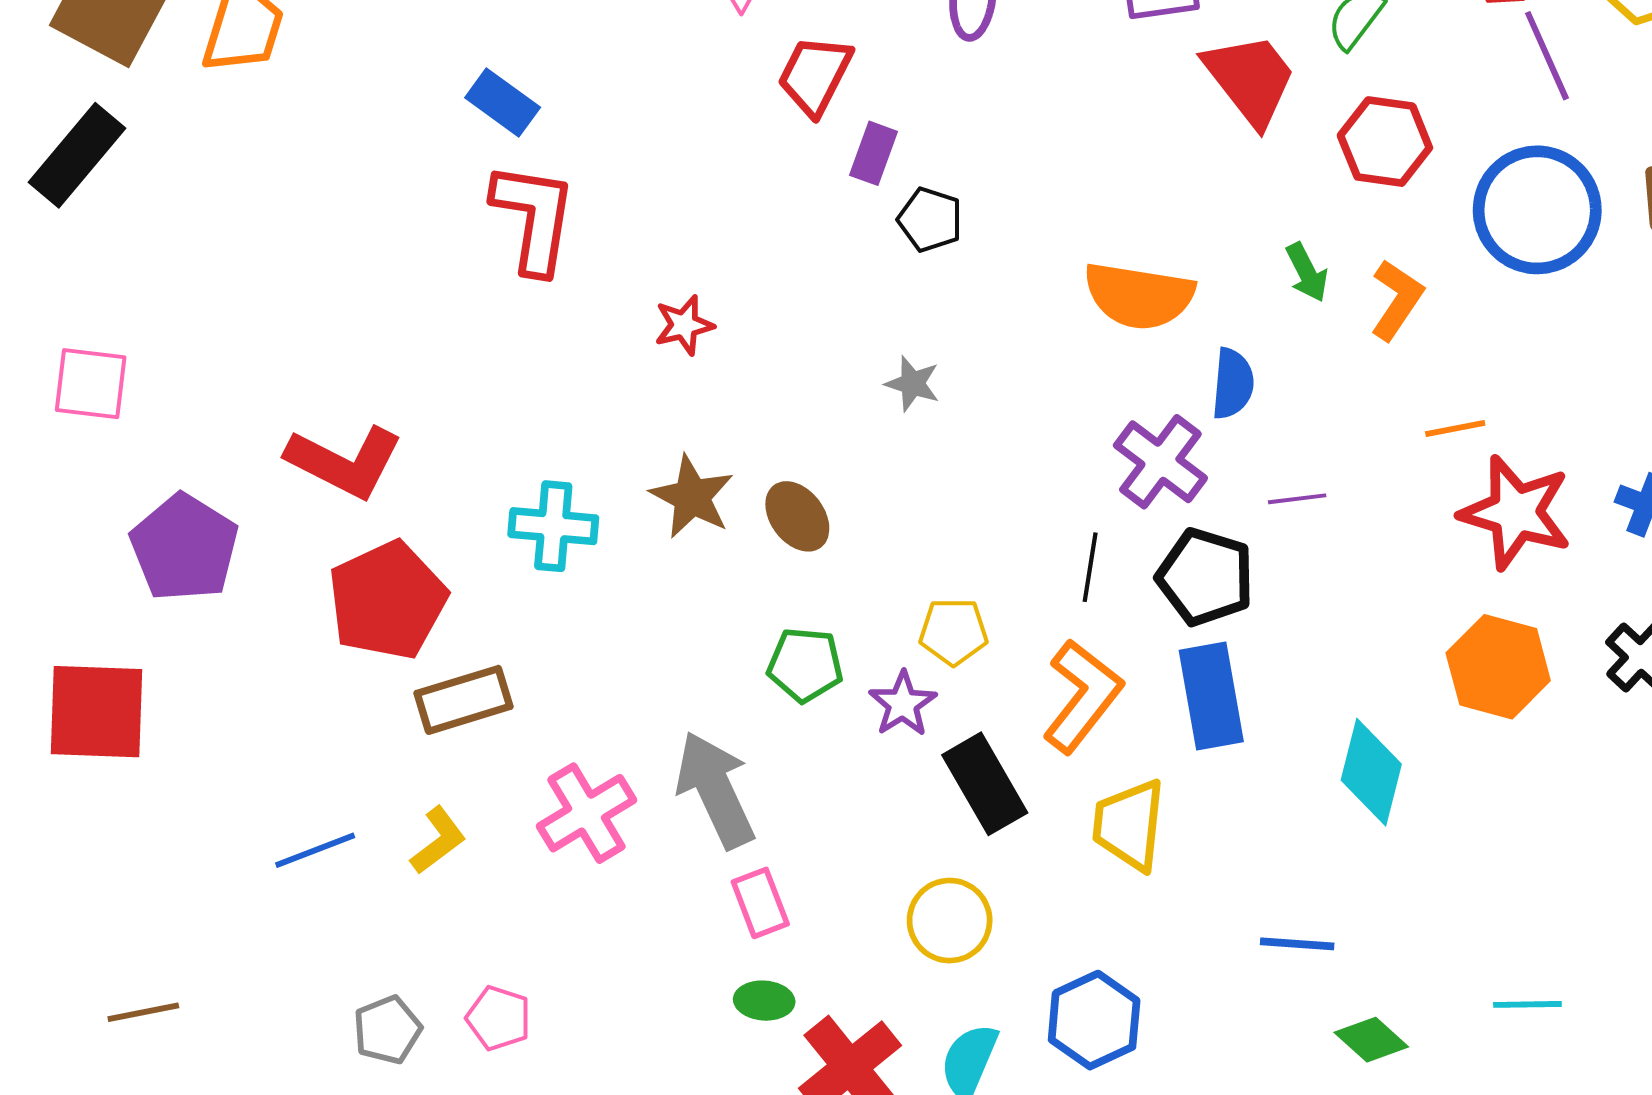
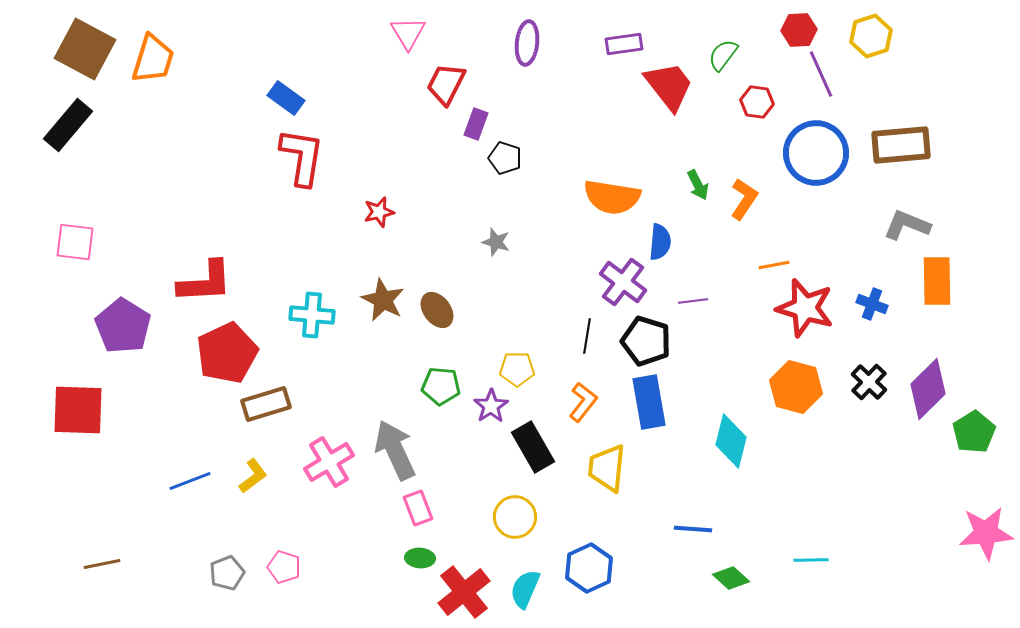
red hexagon: (1385, 142) -> (757, 102), moved, size x0.7
red L-shape: (344, 462) -> (205, 282), turned -30
orange L-shape: (1082, 696) -> (583, 402), size x0.7

